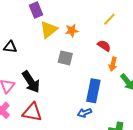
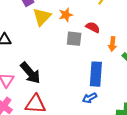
red semicircle: (104, 46) -> (93, 27), moved
gray square: (65, 58) -> (74, 39), moved

